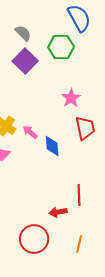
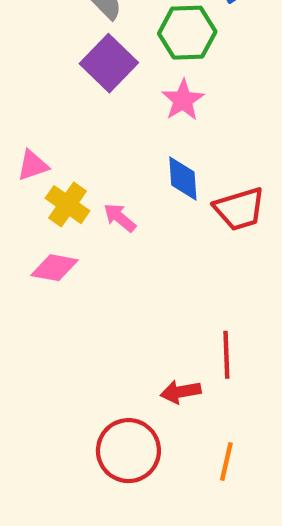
pink star: (71, 98) -> (183, 100), moved
red trapezoid: (85, 128) -> (239, 209), turned 85
blue diamond: (52, 146) -> (183, 178), moved

